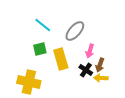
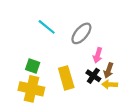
green square: (40, 49) -> (33, 66), moved, turned 32
yellow rectangle: (61, 59) -> (66, 78), moved

